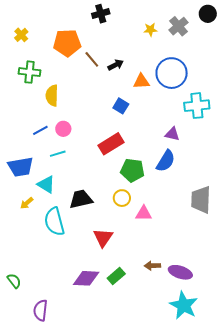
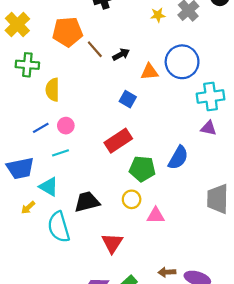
yellow cross: (21, 35) -> (17, 25), size x1.6
purple triangle: (172, 134) -> (209, 128), moved

